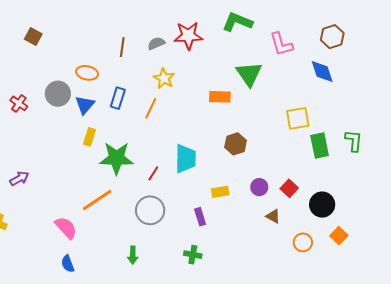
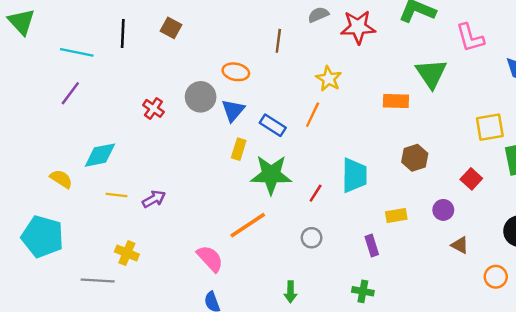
gray semicircle: (156, 43) -> (318, 15), moved
blue rectangle: (118, 98) -> (273, 125), moved, turned -75
red square: (289, 188) -> (471, 179), moved
gray circle: (150, 210) -> (312, 238), size x0.6

